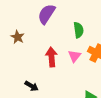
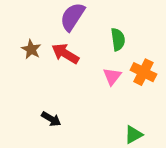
red arrow: (52, 57) -> (65, 54), moved, turned -54

